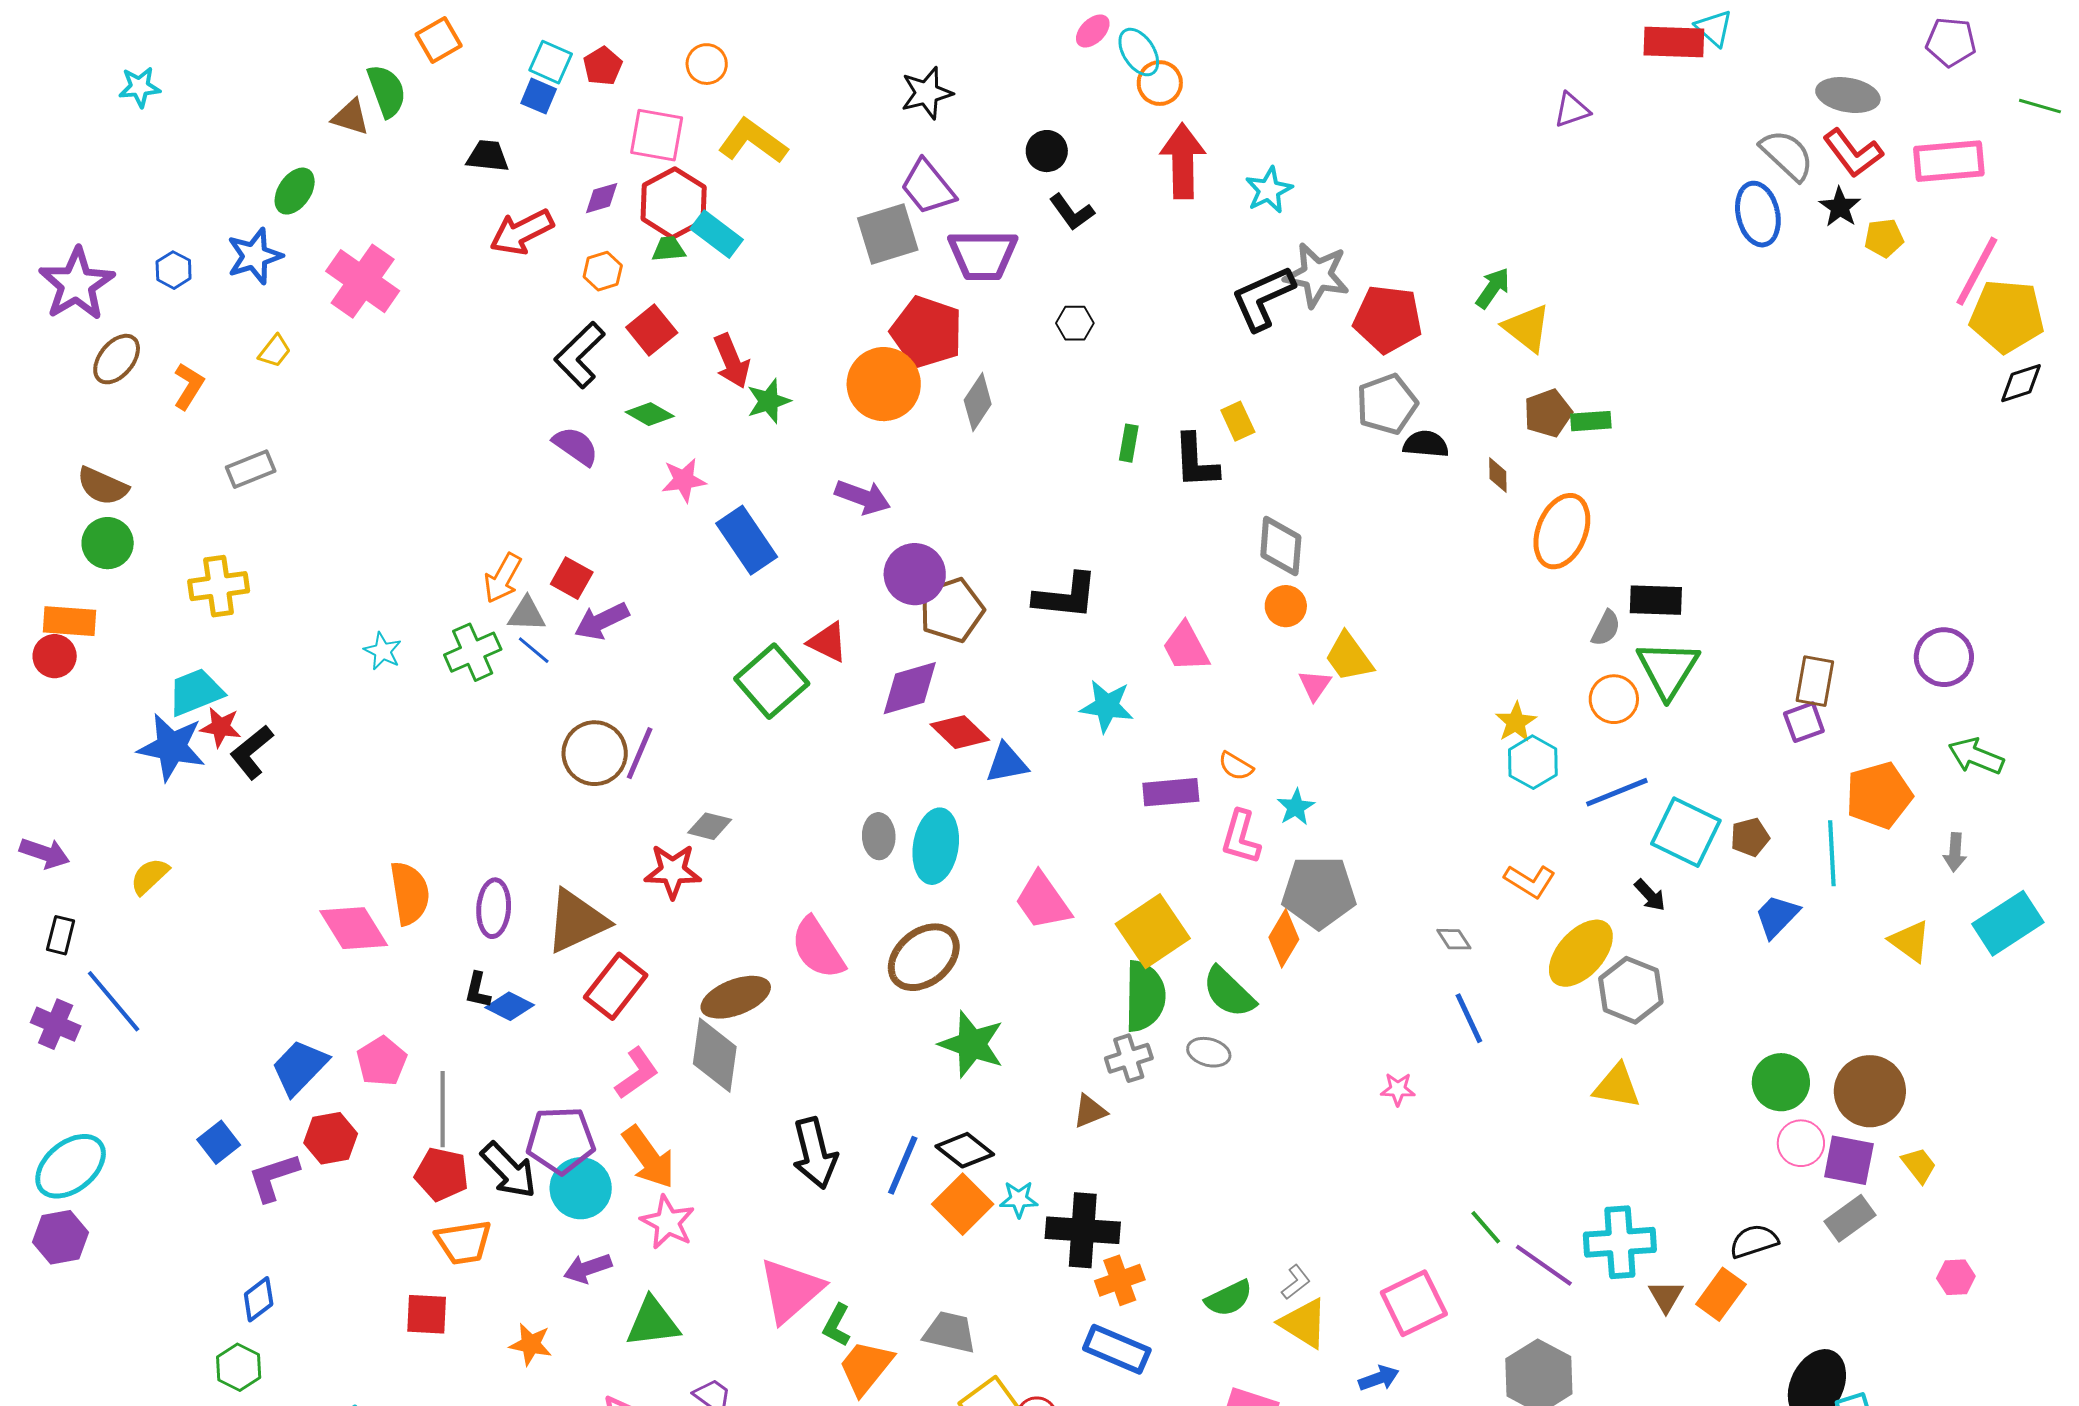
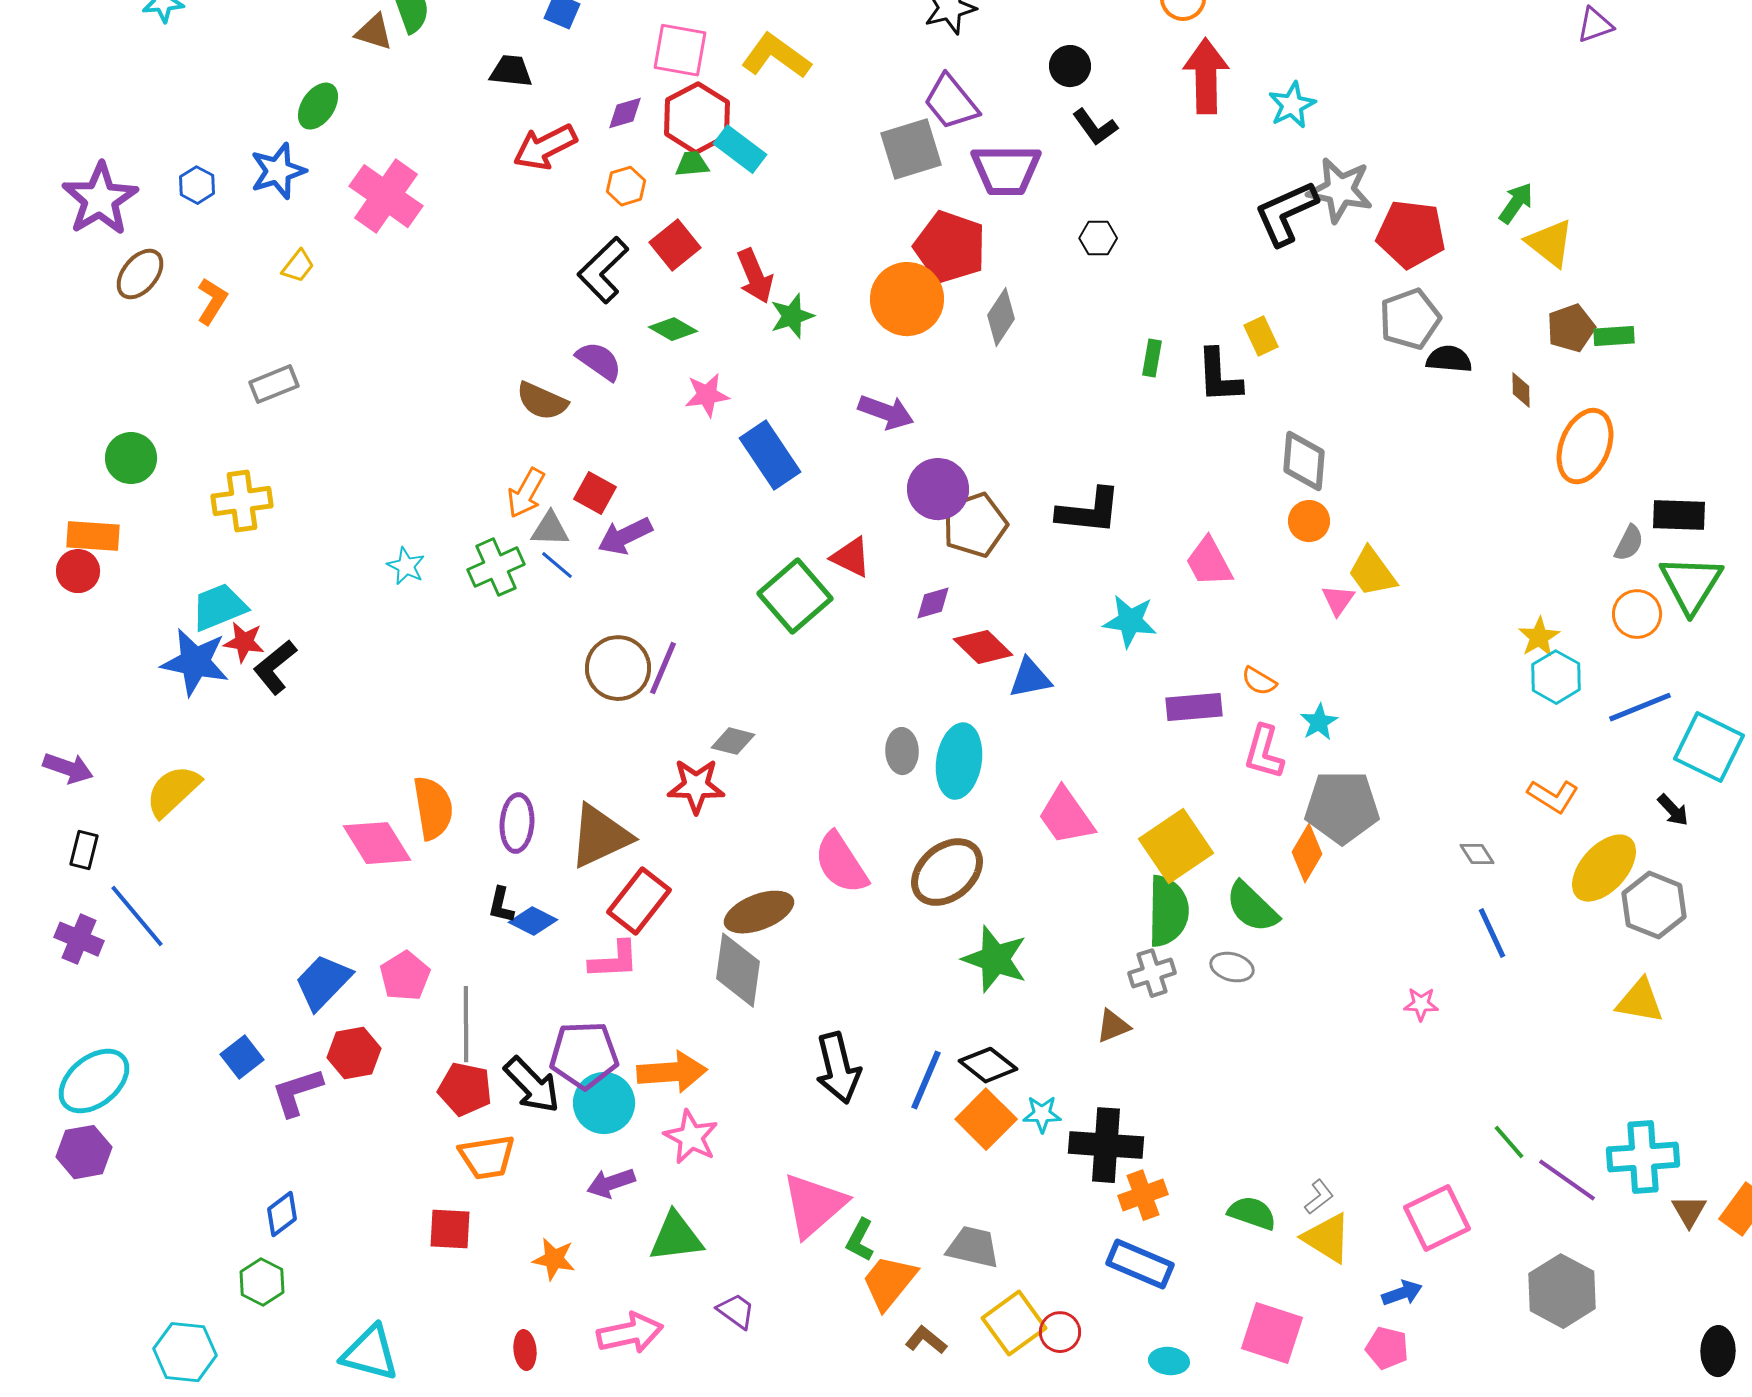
brown semicircle: (103, 486) -> (542, 401), moved
purple diamond: (910, 688) -> (933, 603), size x0.6
yellow semicircle: (150, 876) -> (173, 791), size x1.4
pink L-shape: (637, 1073) -> (614, 960), moved, turned 32
orange arrow: (649, 1157) -> (672, 1072), turned -58
green semicircle: (1229, 1298) -> (1252, 1213), turned -135

